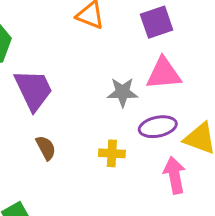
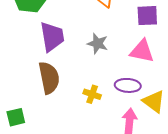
gray star: (123, 92) -> (98, 44), moved
brown semicircle: (46, 148) -> (49, 78), size x1.8

